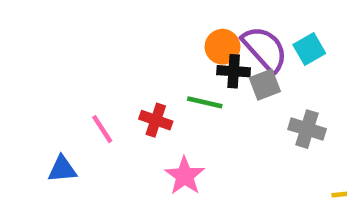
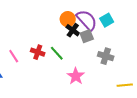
black cross: (234, 71) -> (73, 30), turned 32
green line: (205, 102) -> (57, 53), moved, turned 35
pink star: (185, 176) -> (76, 76), moved

